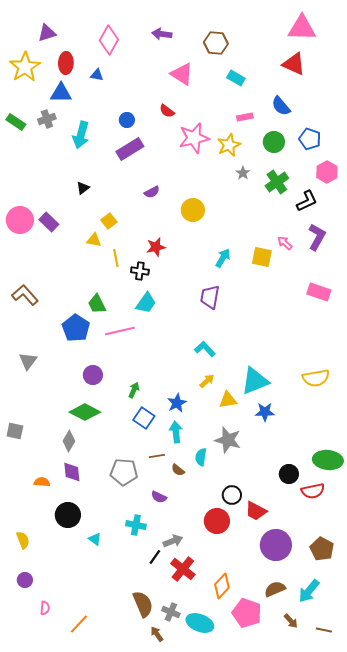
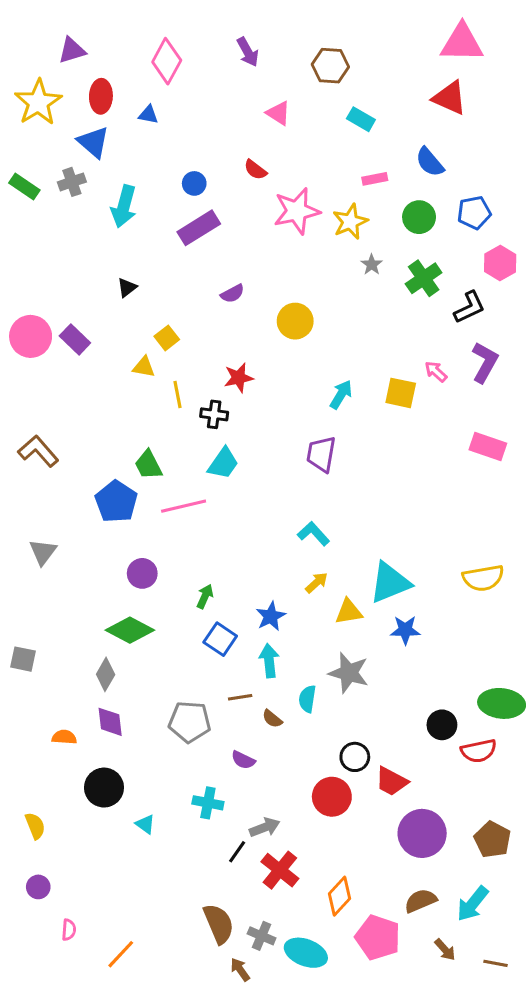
purple arrow: (162, 34) -> (248, 52), turned -126
pink triangle: (182, 74) -> (278, 113), size x0.7
blue triangle: (61, 93) -> (93, 142), turned 40
blue pentagon: (310, 139) -> (474, 213), turned -30

